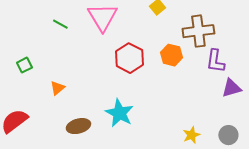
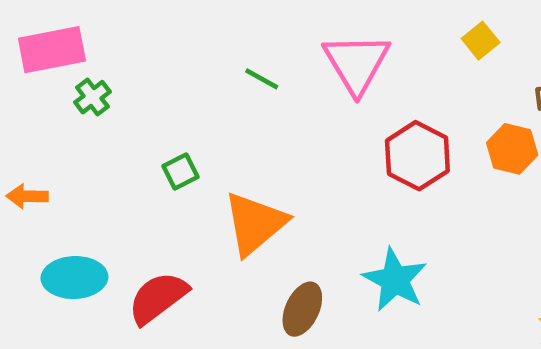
orange triangle: (57, 88) -> (255, 223), size x2.0
brown ellipse: (78, 126) -> (302, 309), turned -50

